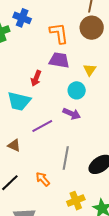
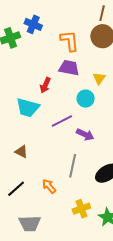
purple arrow: (72, 114) -> (85, 135), moved
purple line: (42, 126) -> (62, 121), moved

